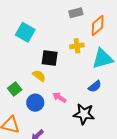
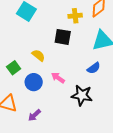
yellow cross: (77, 46) -> (75, 16), moved
black square: (50, 58) -> (63, 37), moved

